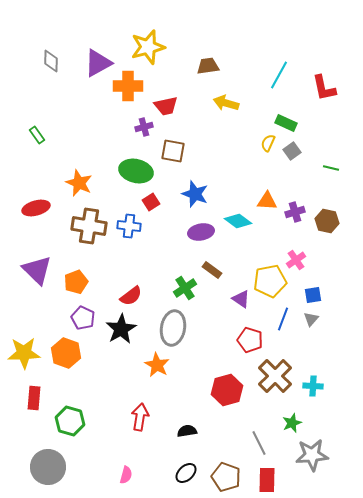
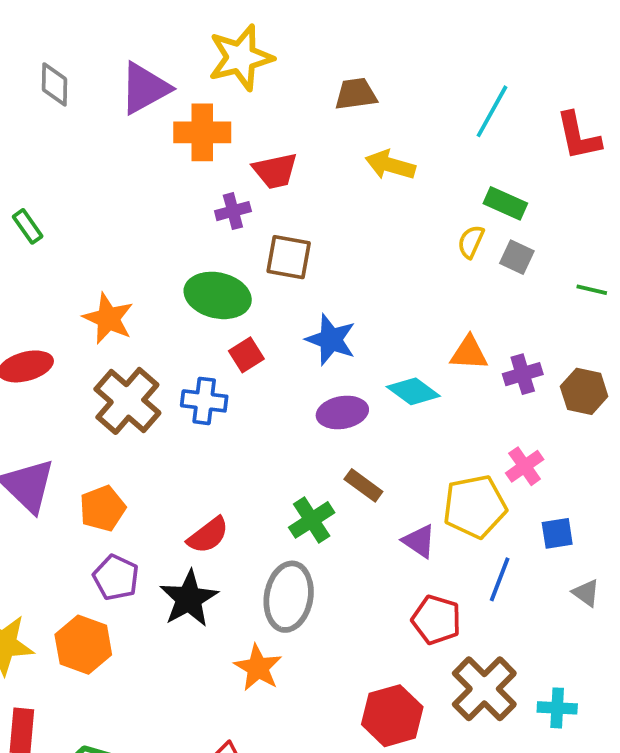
gray square: (292, 151) -> (517, 257), turned -30
brown cross: (89, 226) -> (127, 401), turned 32
gray triangle: (311, 319) -> (586, 593), moved, turned -35

